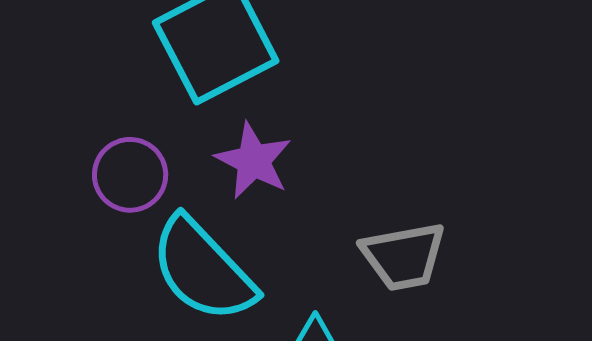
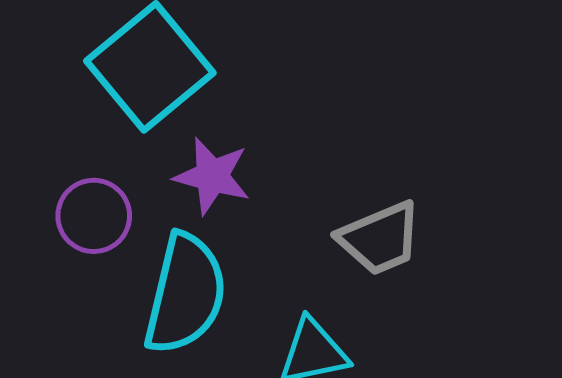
cyan semicircle: (203, 270) -> (185, 294), turned -111

